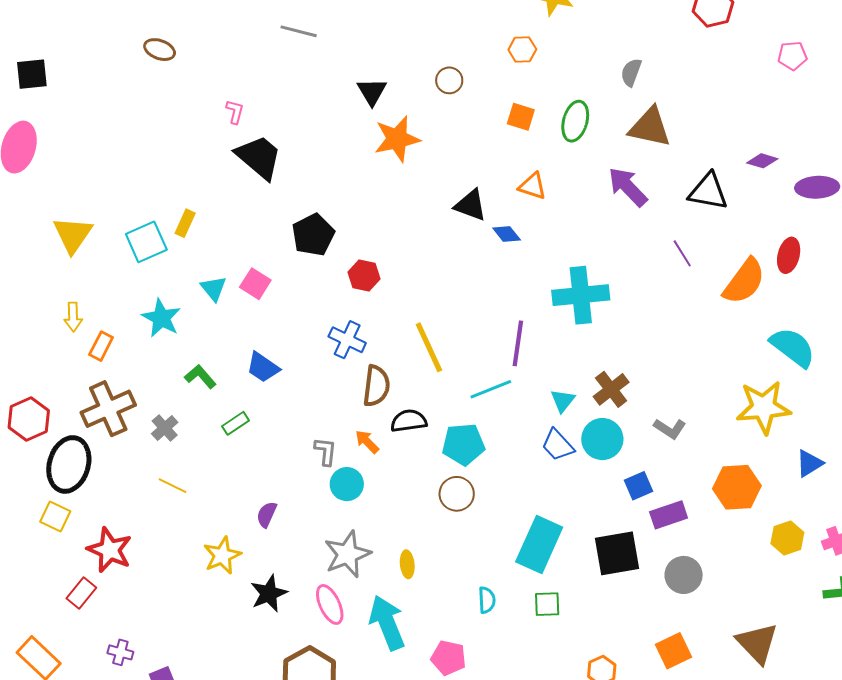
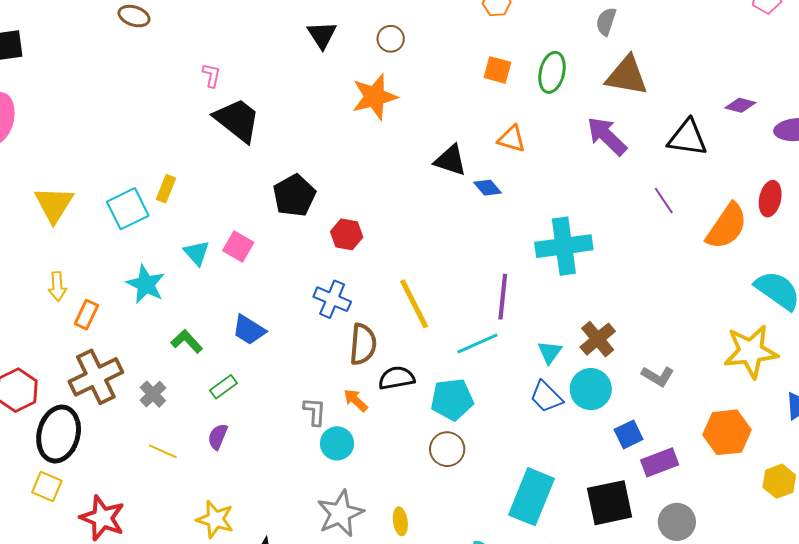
brown circle: (449, 80) -> (391, 39), moved
black triangle: (372, 92) -> (322, 35), moved
purple semicircle: (267, 514) -> (218, 437), moved
yellow star: (222, 555) -> (215, 519), turned -30

